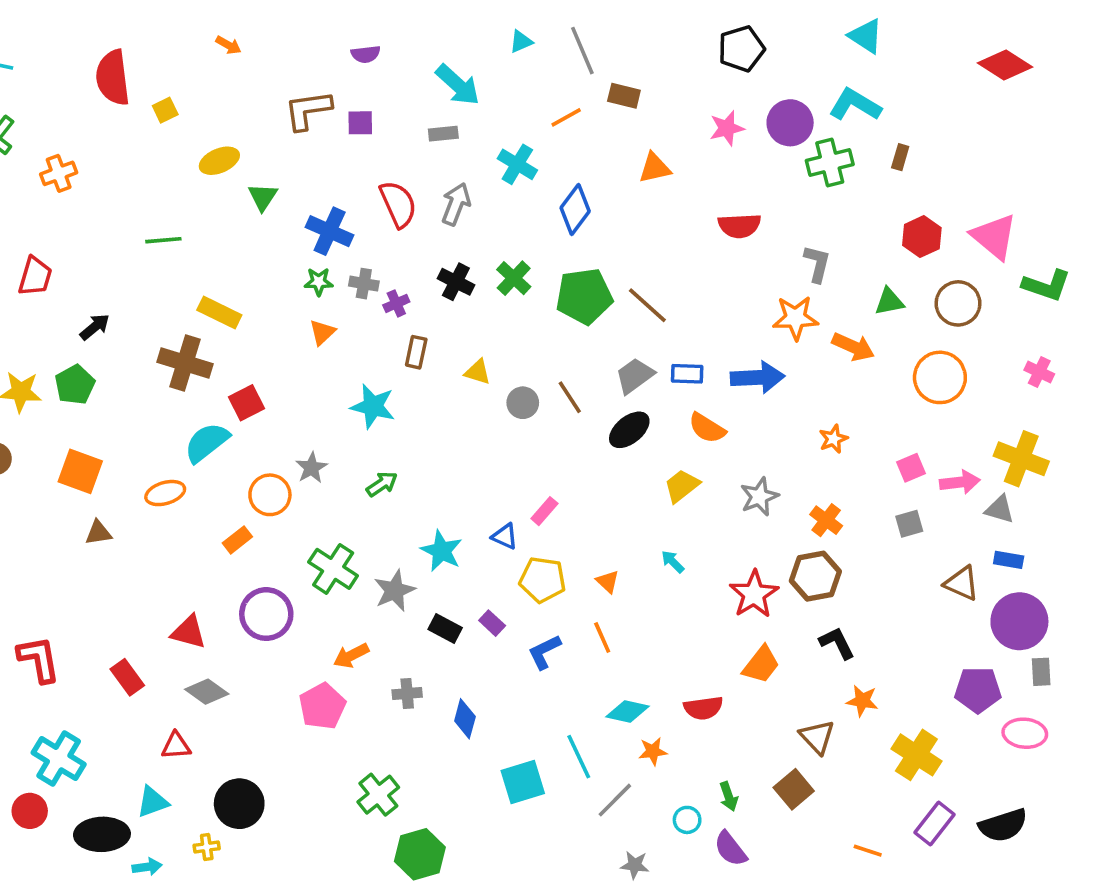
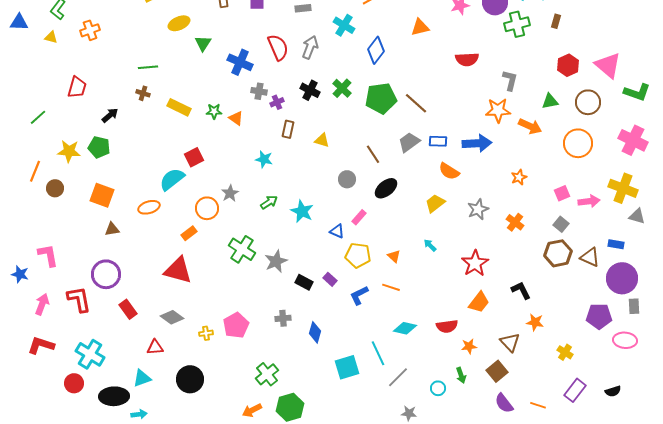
green star: (319, 282) -> (214, 111), moved
orange triangle: (322, 332) -> (236, 118), turned -42
brown cross: (185, 363) -> (143, 93), moved, size x0.5
pink cross: (1039, 372) -> (633, 140), size x1.8
green pentagon: (75, 385) -> (99, 147), turned -30
gray circle: (523, 403) -> (347, 179), moved
cyan star: (373, 406) -> (264, 159), size x0.7
black ellipse: (629, 430) -> (386, 188), moved
gray triangle: (1000, 509) -> (637, 216), moved
gray square: (909, 524) -> (561, 224), turned -35
cyan star: (441, 551) -> (302, 211), moved
brown hexagon: (815, 576) -> (558, 253), moved
purple circle: (266, 614) -> (106, 274), moved
red triangle: (189, 632) -> (178, 270), moved, size x1.4
orange line: (602, 638) -> (391, 287), turned -48
orange arrow: (351, 656) -> (252, 410), moved
orange star: (653, 751) -> (469, 346), moved
yellow cross: (916, 755) -> (565, 352), size x0.6
black semicircle: (1003, 825) -> (613, 391), size x0.6
yellow cross: (207, 847) -> (206, 333), moved
purple semicircle: (730, 849) -> (504, 403), moved

